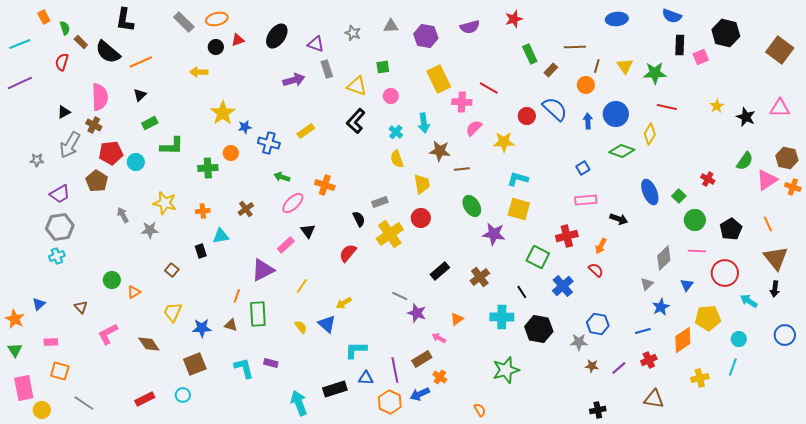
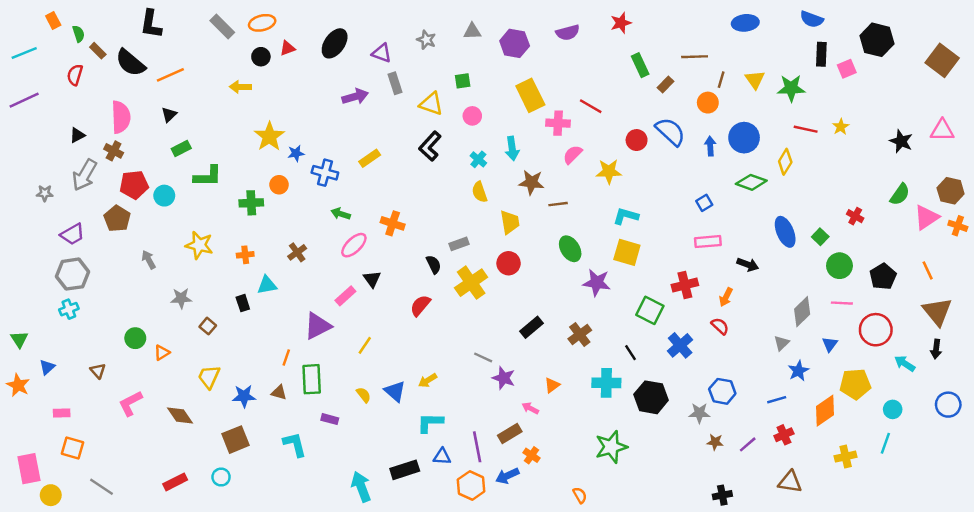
yellow star: (717, 106) -> (841, 127), moved
gray star: (150, 230) -> (181, 298), moved
yellow arrow: (344, 303) -> (428, 380), moved
green triangle: (15, 350) -> (19, 339), moved
purple rectangle: (271, 363) -> (330, 419), moved

